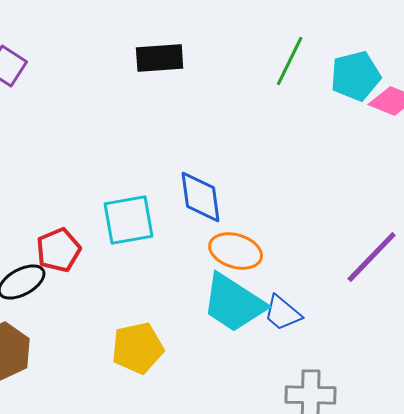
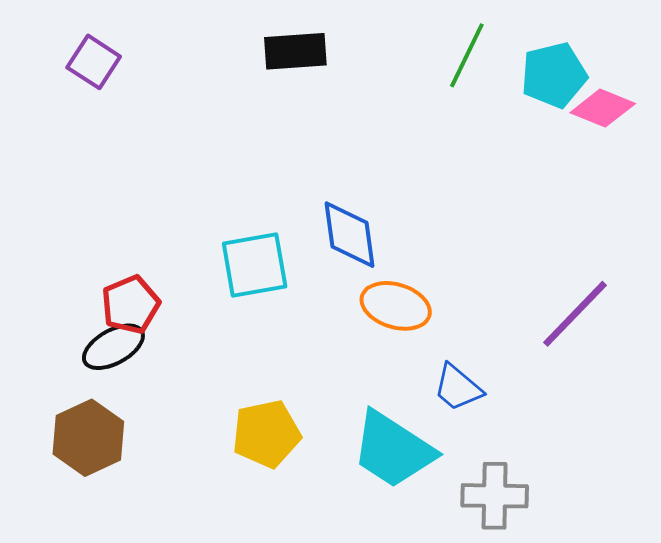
red pentagon: (59, 250) -> (131, 305), moved
cyan trapezoid: (234, 303) -> (393, 450), moved

